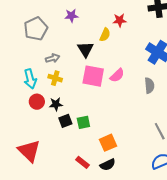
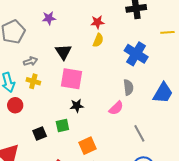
yellow semicircle: (105, 35) -> (98, 40), moved
pink semicircle: (117, 75) -> (116, 108), moved
black star: (56, 104) -> (77, 106), moved
black square: (65, 121) -> (40, 133), moved

